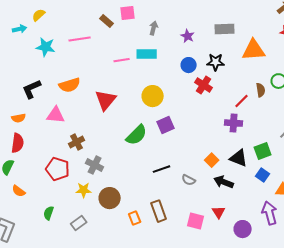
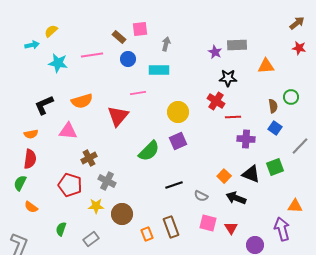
purple star: (188, 36) -> (215, 52), moved
orange triangle: (254, 50) -> (266, 66), size x0.7
pink line: (122, 60) -> (138, 93), moved
blue circle: (189, 65) -> (128, 59), moved
yellow circle: (153, 96) -> (178, 112), moved
red line: (242, 101) -> (233, 117), moved, turned 42
blue square: (263, 175) -> (275, 128), moved
pink square: (196, 221) -> (208, 223), moved

